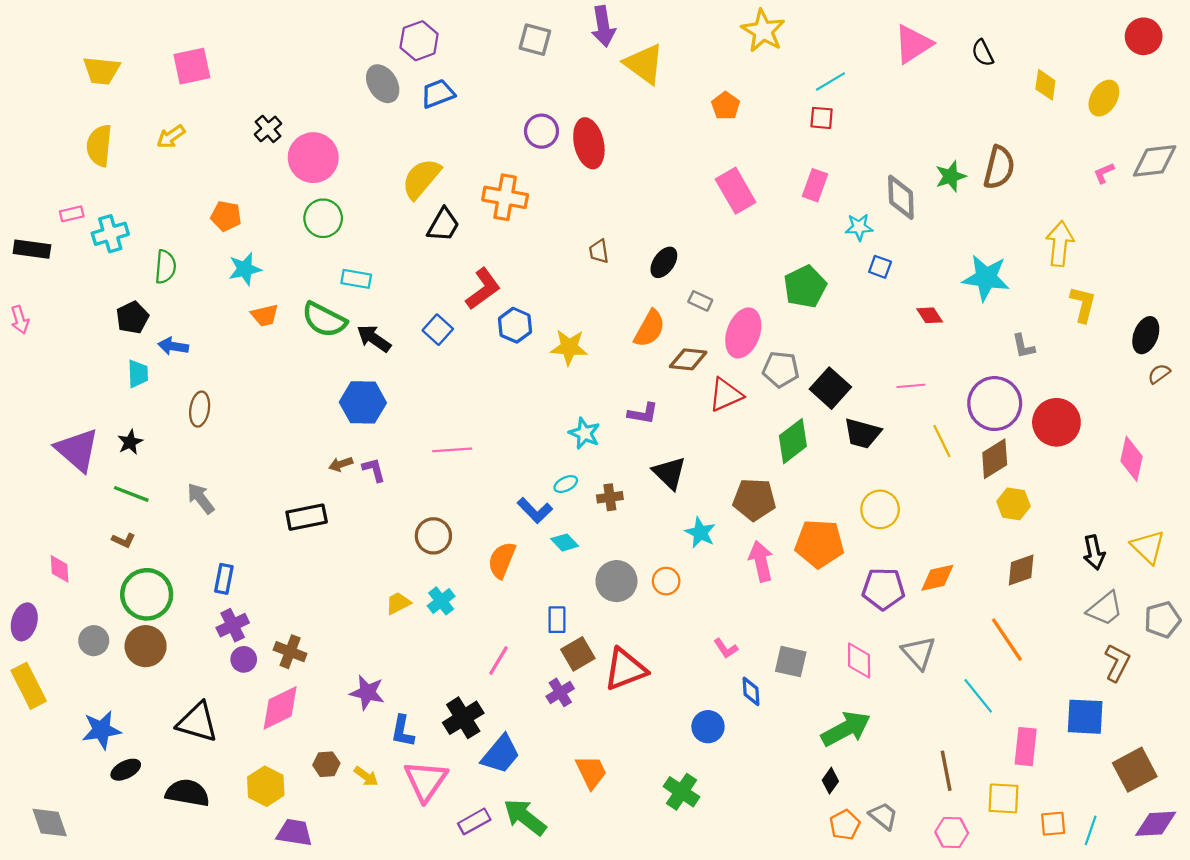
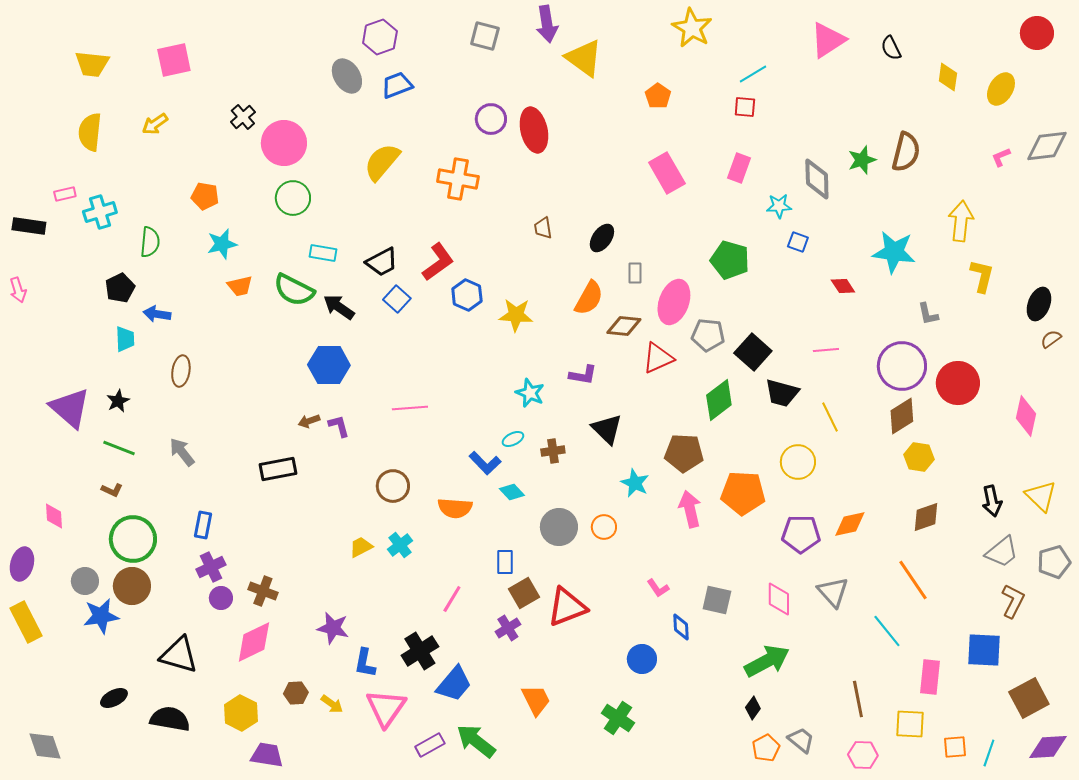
black trapezoid: (443, 225) -> (382, 262), moved, turned 32
green pentagon: (805, 287) -> (730, 260), turned -30
gray rectangle: (700, 301) -> (635, 273), turned 65
yellow line: (942, 441) -> (830, 417), moved
orange semicircle: (502, 560) -> (455, 508), turned -108
blue star: (101, 730) -> (101, 616), moved

